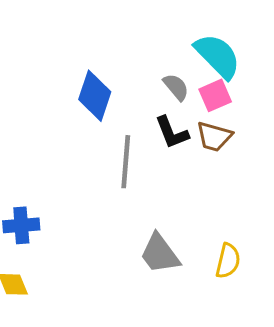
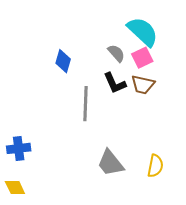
blue diamond: (95, 96) -> (63, 61), size x0.7

